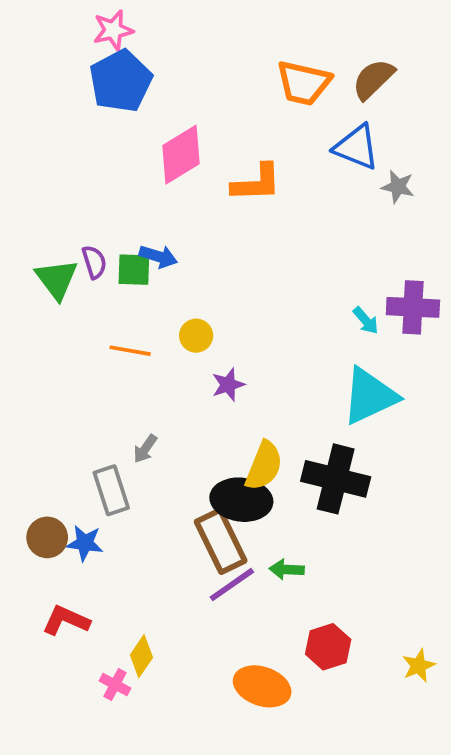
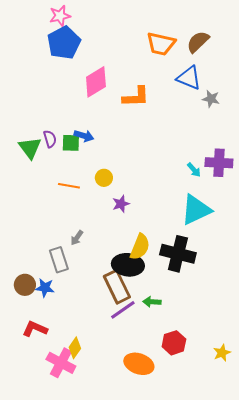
pink cross: (115, 684) -> (61, 363), size x1.8

